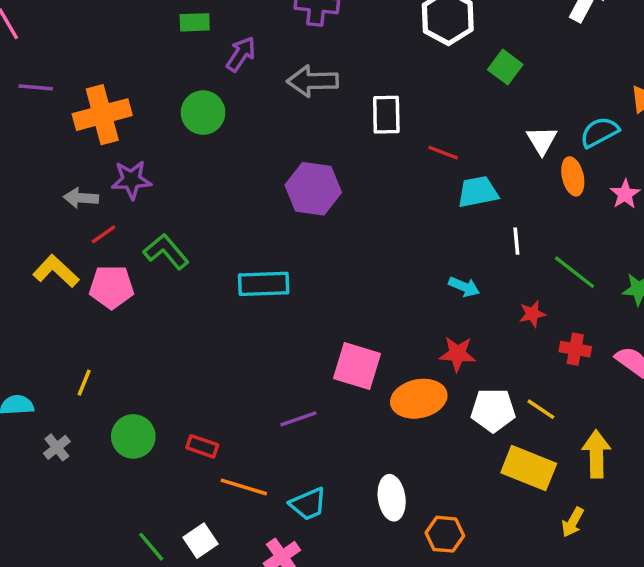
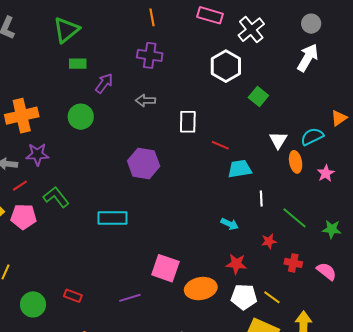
gray arrow: (313, 81) -> (145, 100), size x0.7
red star: (457, 354) -> (236, 264), moved
red rectangle: (202, 446) -> (73, 296), moved

